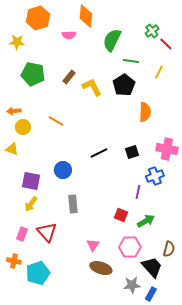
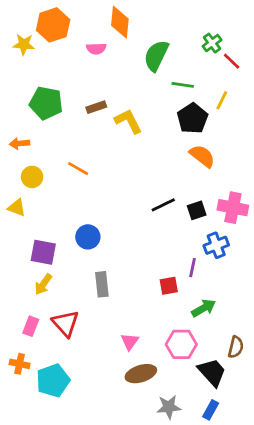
yellow star: (17, 42) -> (24, 44), moved
brown rectangle: (69, 77) -> (96, 107), turned 32
black pentagon: (124, 85) -> (192, 118), moved
orange arrow: (14, 111) -> (20, 143), moved
orange semicircle: (145, 112) -> (202, 156), turned -54
black square: (132, 152) -> (197, 210), moved
black line: (99, 153) -> (163, 205), moved
red square: (121, 215) -> (169, 286), moved, turned -32
brown ellipse: (101, 268) -> (141, 374), turned -35
gray star: (132, 285) -> (169, 407), moved

